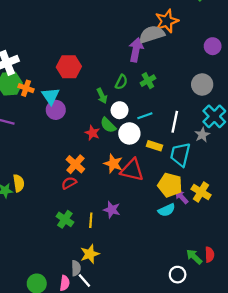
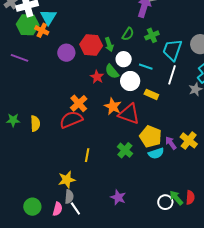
red hexagon: (69, 67) -> (91, 45), moved
cyan triangle: (51, 96) -> (48, 17), moved
cyan line: (145, 116) -> (146, 67), turned 32
cyan trapezoid: (180, 155) -> (172, 50), moved
yellow semicircle: (19, 183) -> (35, 124), moved
red semicircle: (69, 183) -> (71, 120), size x1.6
yellow pentagon: (170, 185) -> (151, 136), moved
purple star: (112, 210) -> (118, 197), moved
green cross: (65, 219) -> (125, 150), moved
yellow star: (90, 254) -> (67, 180), moved
white circle: (178, 275) -> (165, 202), moved

